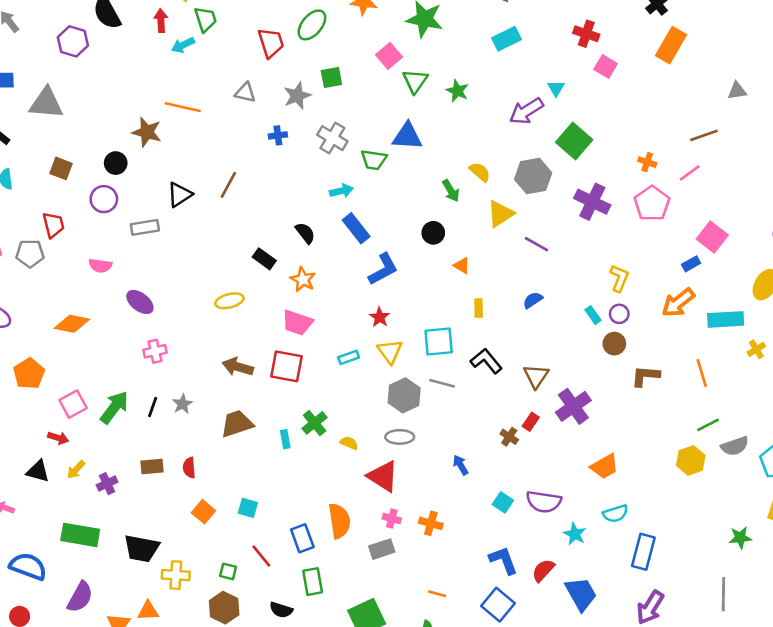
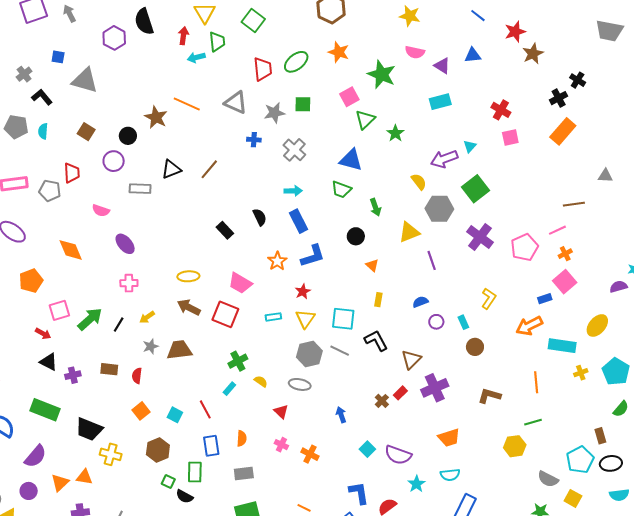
pink square: (606, 67) -> (510, 138), turned 36
gray triangle: (245, 93) -> (236, 103), size x1.4
green trapezoid: (374, 160) -> (341, 189), moved
orange cross: (647, 162) -> (565, 254), moved, turned 32
yellow semicircle: (480, 172) -> (419, 182), moved
purple line: (536, 244) -> (432, 260), turned 30
orange star: (303, 280) -> (277, 261), moved
yellow ellipse: (229, 301) -> (188, 276), moved
purple circle: (619, 314) -> (436, 322), moved
orange diamond: (72, 324) -> (71, 250), turned 44
brown L-shape: (645, 376) -> (489, 396), moved
gray star: (183, 404) -> (151, 346), moved
cyan rectangle: (285, 439) -> (229, 389), moved, turned 40
gray semicircle: (735, 446) -> (548, 479), moved, turned 35
yellow arrow: (76, 470) -> (147, 317), moved
black triangle: (38, 471) -> (49, 362), moved
red triangle: (383, 476) -> (281, 412), size x0.6
orange semicircle: (339, 521) -> (242, 438), size x0.6
gray rectangle: (382, 549) -> (244, 474), moved
red line: (261, 556) -> (205, 409), moved
green square: (228, 571) -> (168, 482), moved
green rectangle: (313, 582) -> (195, 472), moved
brown hexagon: (224, 608) -> (158, 450), moved

